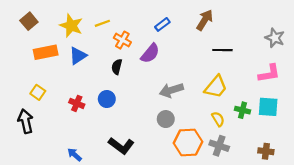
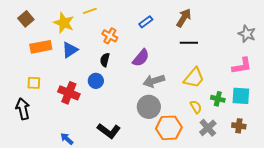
yellow line: (102, 23) -> (90, 11), moved
black line: (222, 50) -> (189, 43), moved
purple semicircle: (150, 53) -> (141, 58), moved
yellow square: (38, 92) -> (34, 83), turned -32
blue circle: (107, 99) -> (96, 81), moved
red cross: (77, 103) -> (69, 93), size x1.5
gray circle: (166, 119) -> (149, 107), size x1.5
gray cross: (219, 146) -> (208, 128), moved, turned 30
brown cross: (266, 151) -> (239, 126), moved

